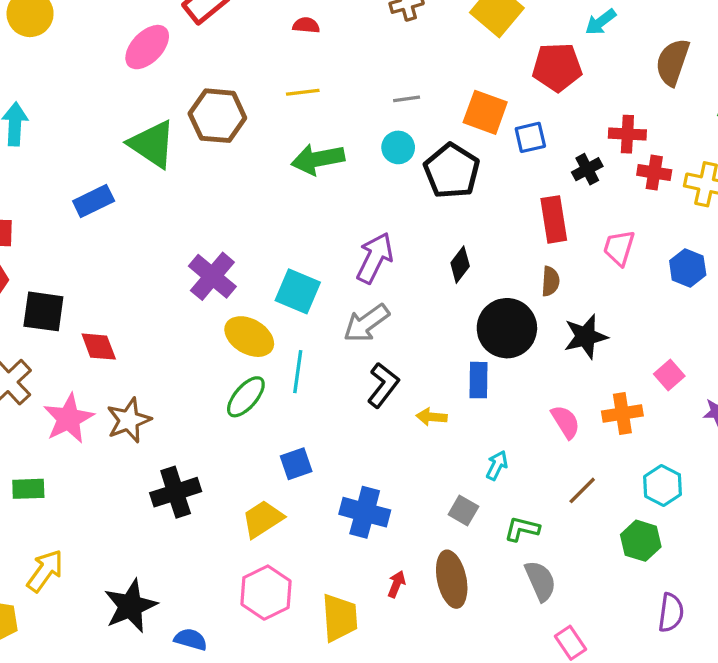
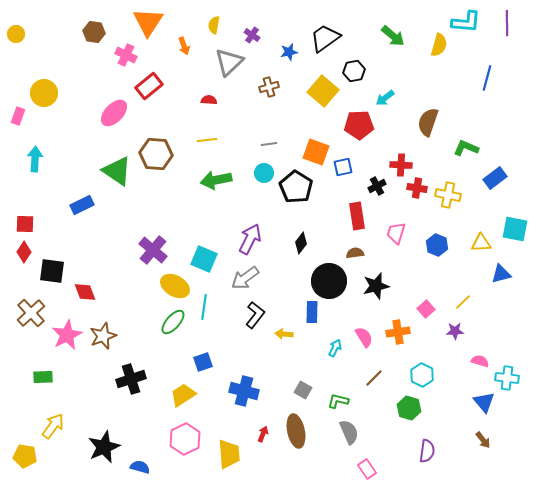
brown semicircle: (550, 281) -> (355, 253), turned -102
cyan arrow: (497, 465) -> (335, 348), moved

